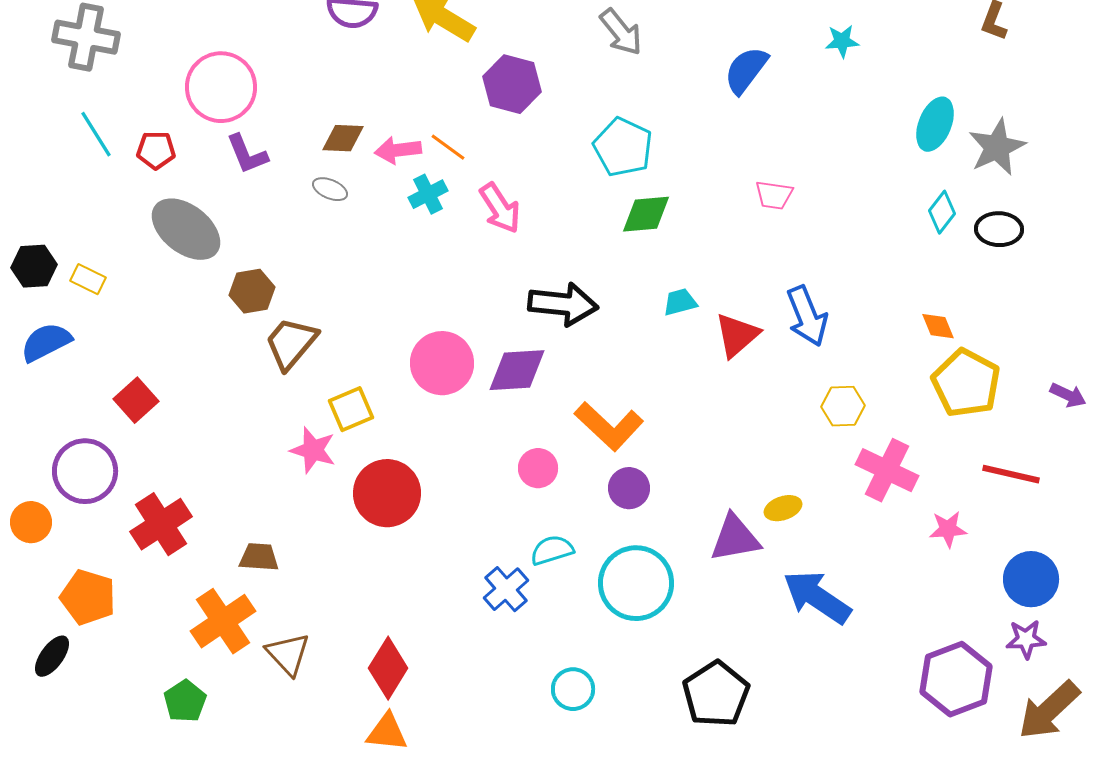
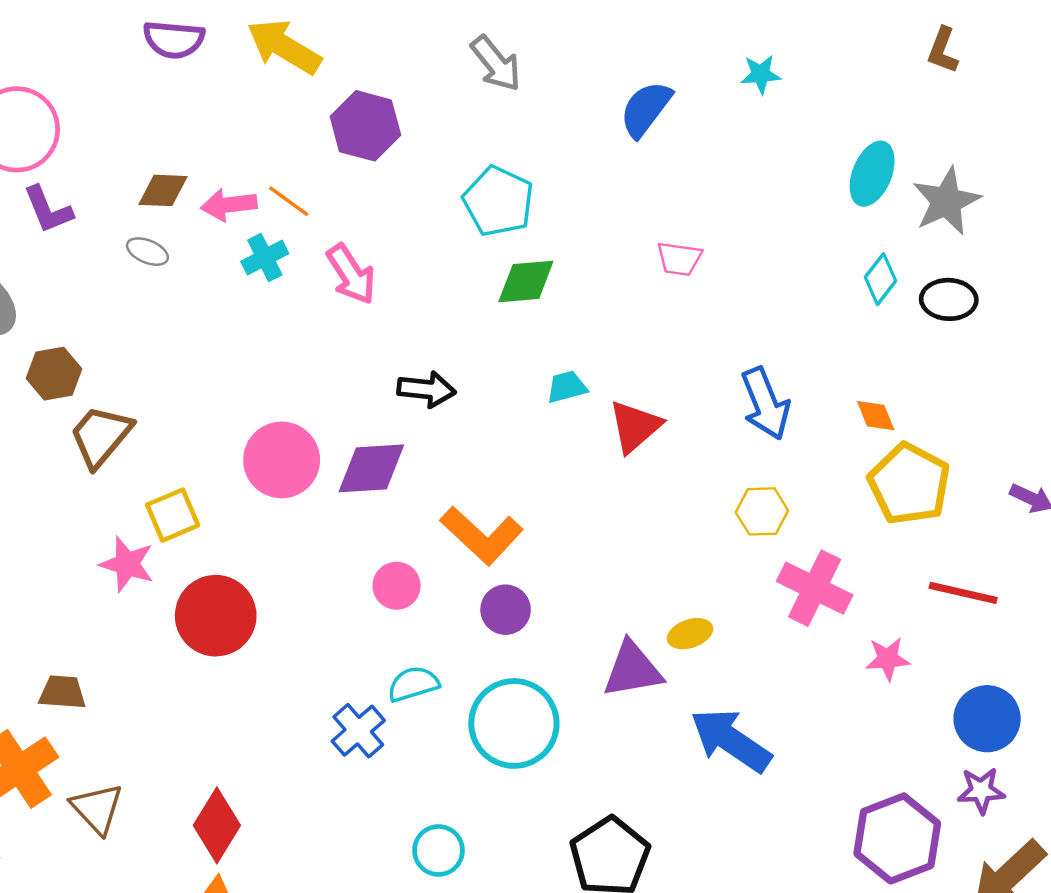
black arrow: (563, 304) -> (427, 389), size x0.7
blue arrow: (807, 316) -> (765, 404), moved

